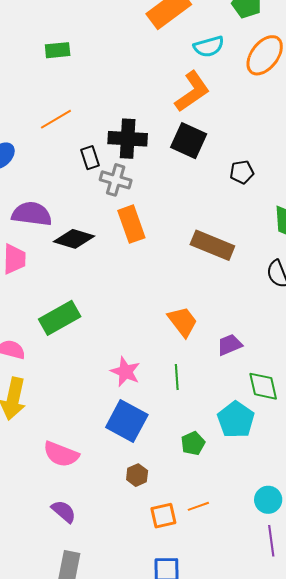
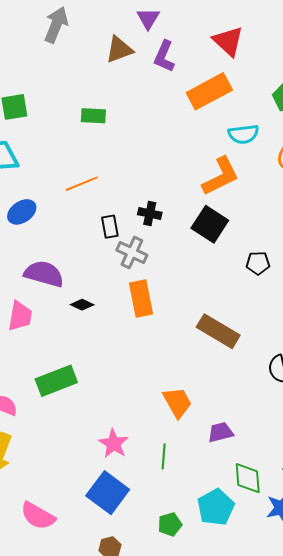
black cross: (128, 139) -> (150, 213), size x0.6
black diamond: (74, 239) -> (82, 305), size x0.6

